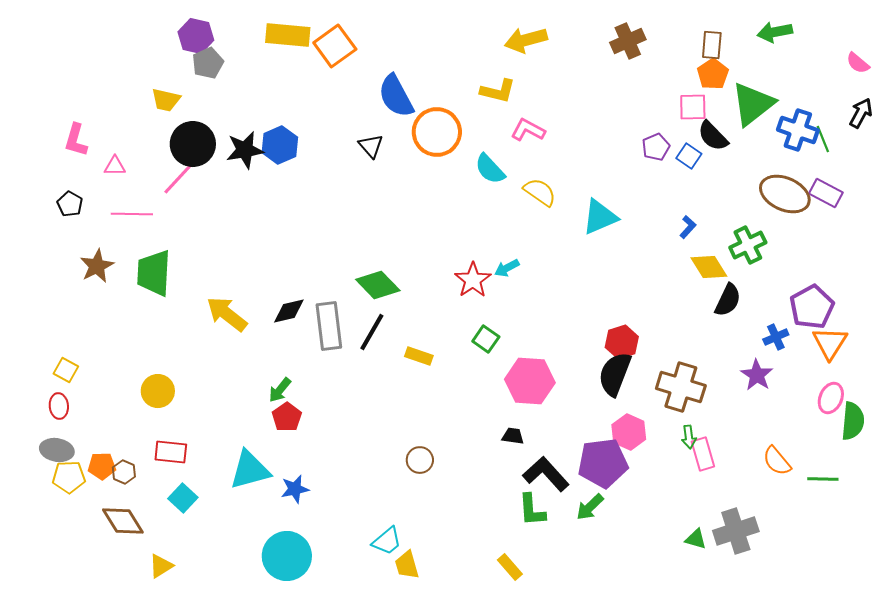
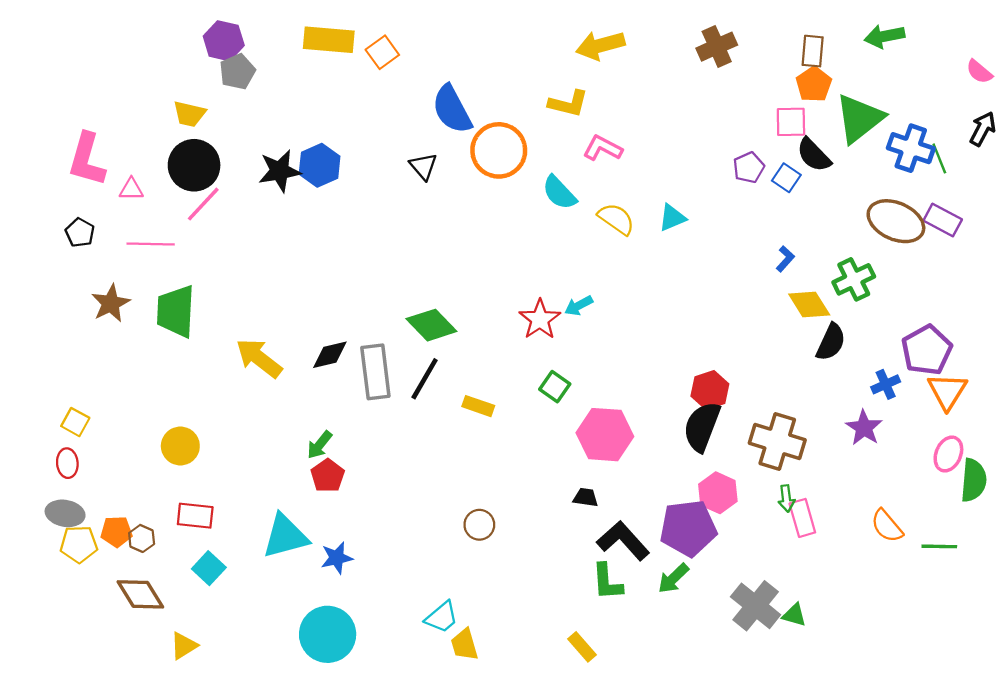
orange square: (335, 46) -> (382, 52), size x0.7
pink L-shape: (76, 140) -> (87, 160), size x1.4
black circle: (193, 144) -> (194, 165), moved
cyan triangle: (600, 217) -> (672, 218), moved, size x0.7
gray cross: (736, 531) -> (756, 606), moved, turned -33

